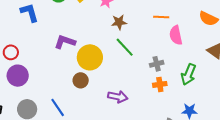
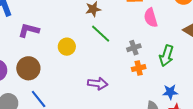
purple L-shape: (65, 42) -> (29, 30), moved
yellow circle: (90, 57) -> (67, 47), size x0.7
brown circle: (81, 80) -> (28, 68), moved, size x1.5

